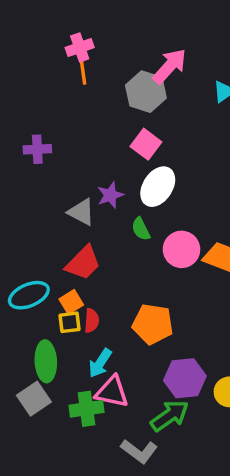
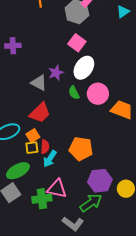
pink circle: (182, 249) -> (98, 94), moved
green ellipse: (46, 361) -> (18, 171), turned 65
cyan arrow: (100, 363) -> (50, 159), moved

